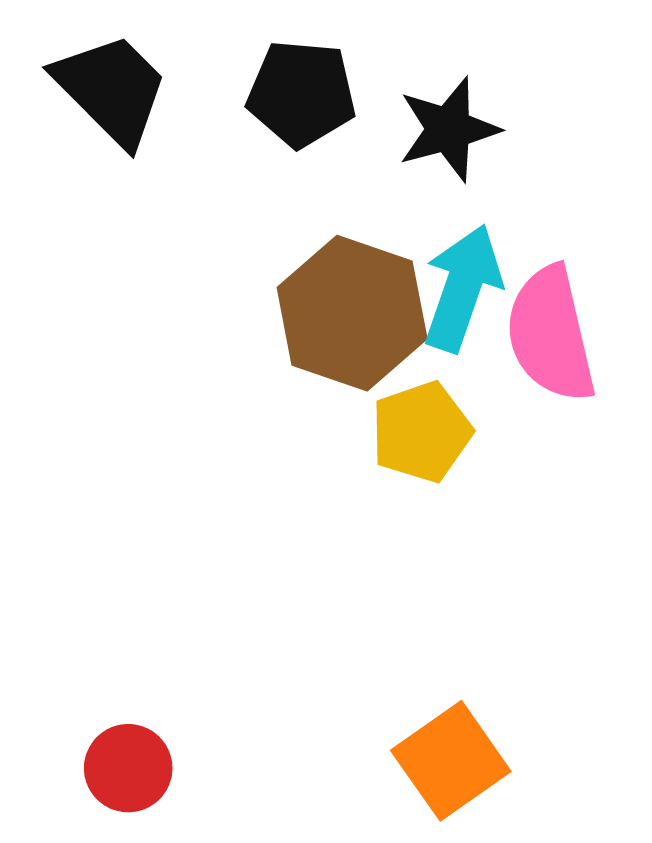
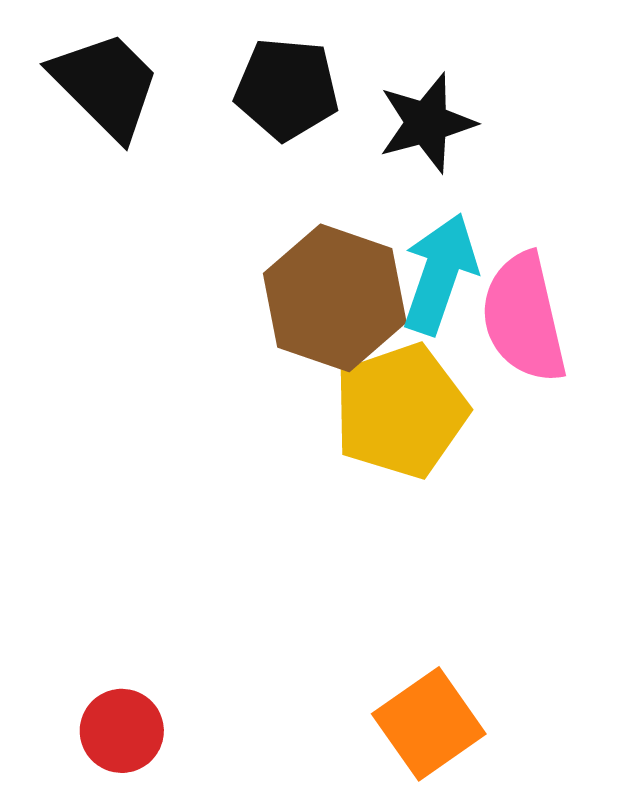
yellow pentagon: (421, 432) -> (401, 411), size x1.4

